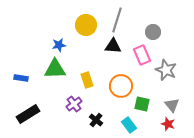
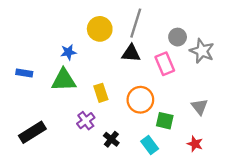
gray star: (166, 70) -> (202, 51), moved
blue rectangle: (21, 78) -> (24, 73), moved
gray triangle: (172, 105) -> (200, 107), moved

